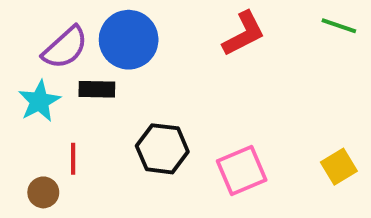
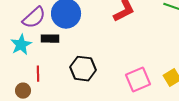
pink square: (242, 171) -> (138, 80), moved

